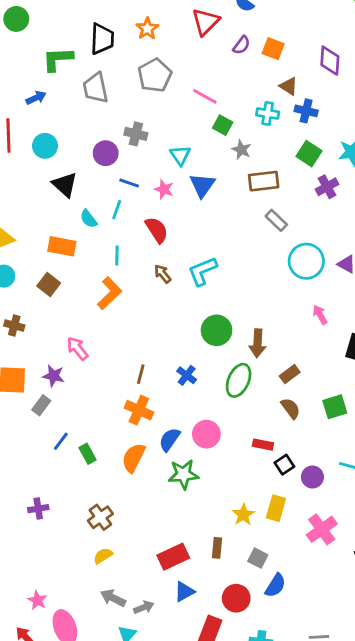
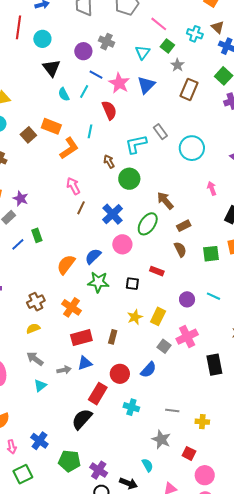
cyan cross: (268, 113) -> (195, 34), moved
cyan triangle: (180, 155) -> (143, 52), moved
brown rectangle: (264, 181) -> (189, 89), turned -70
pink star: (164, 189) -> (119, 83), size x1.5
gray rectangle: (276, 220) -> (160, 132), moved
orange rectangle: (62, 246) -> (51, 126), moved
cyan line: (117, 255) -> (90, 131), moved
cyan circle: (306, 261) -> (192, 148), moved
brown arrow: (163, 274) -> (109, 161), moved
green circle: (217, 330) -> (129, 179), moved
brown arrow: (257, 343) -> (165, 201), turned 126
pink arrow: (77, 348) -> (73, 186), moved
blue cross: (187, 375) -> (113, 214), size x1.5
orange cross: (139, 410) -> (72, 307), moved
pink circle: (206, 434) -> (122, 244), moved
green rectangle: (87, 454) -> (37, 235), moved
black square: (284, 465) -> (132, 284), moved, turned 32
gray square: (258, 558) -> (164, 346), moved
gray arrow: (144, 607) -> (64, 370), moved

